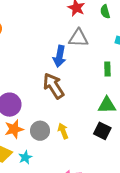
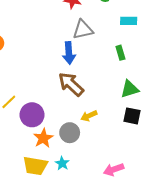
yellow arrow: (63, 131) -> (89, 116), moved, turned -77

